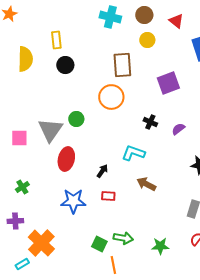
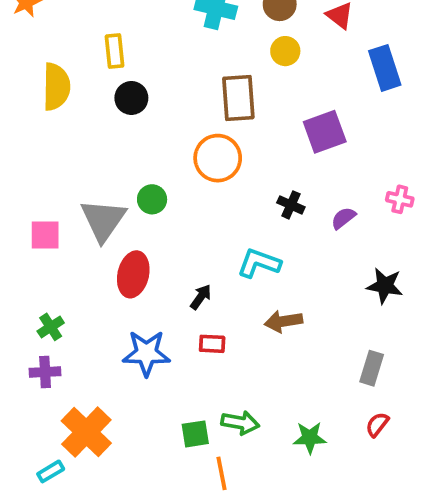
brown arrow: (146, 184) -> (283, 321), turned -36
purple cross: (15, 221) -> (45, 372), moved
green square: (99, 244) -> (195, 434), turned -35

